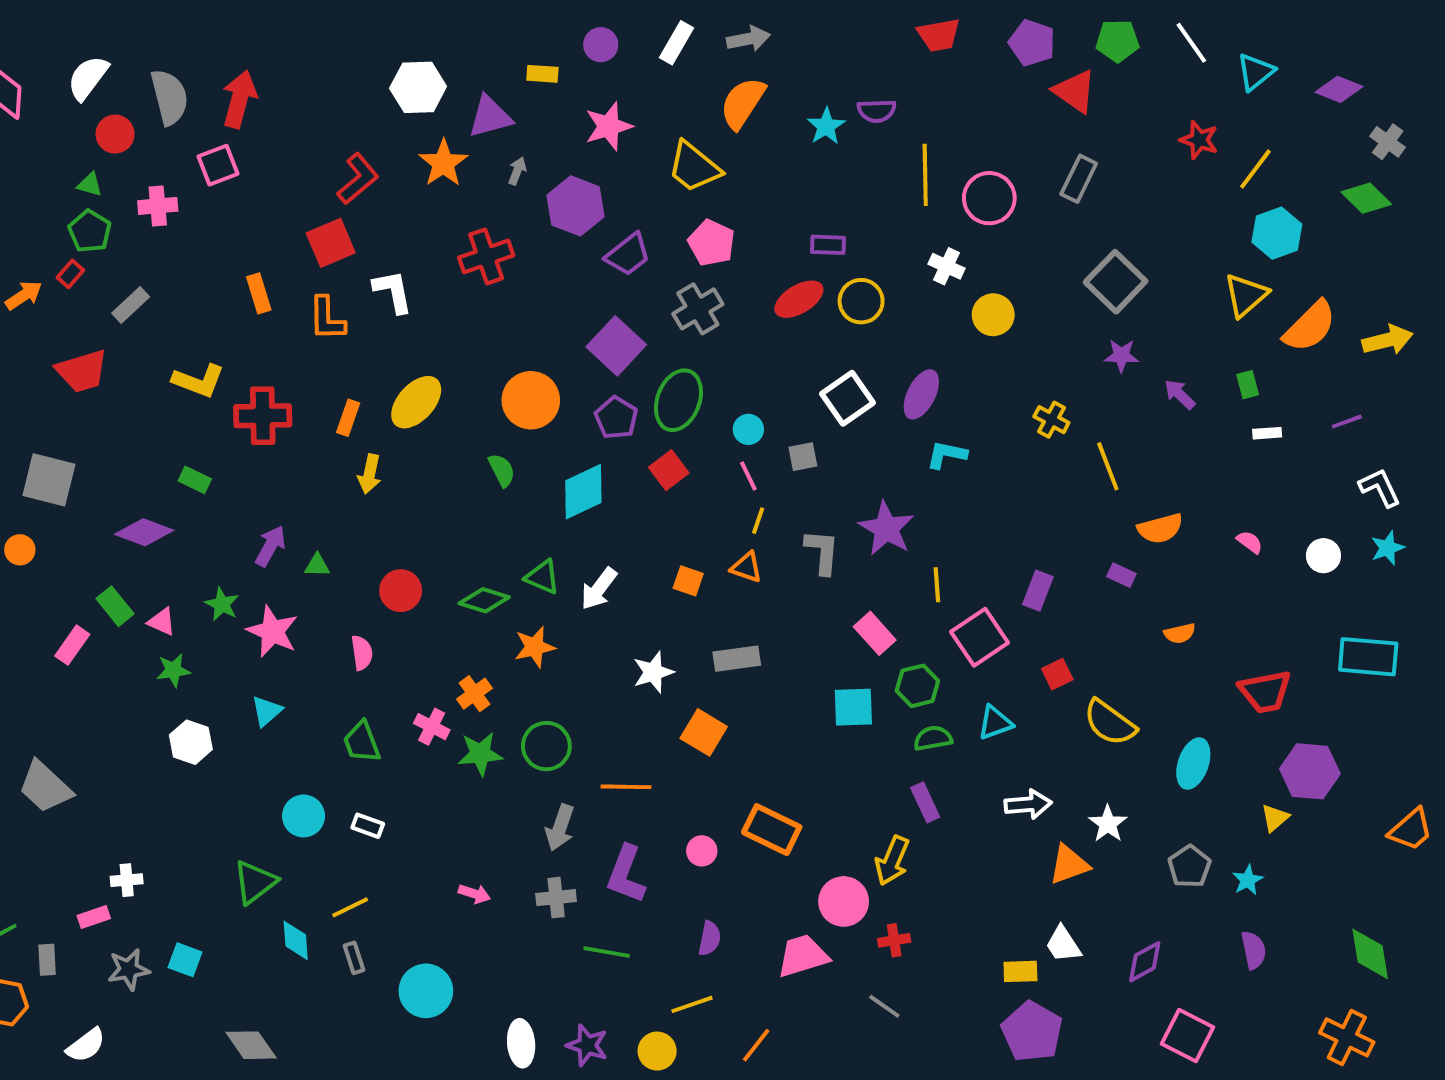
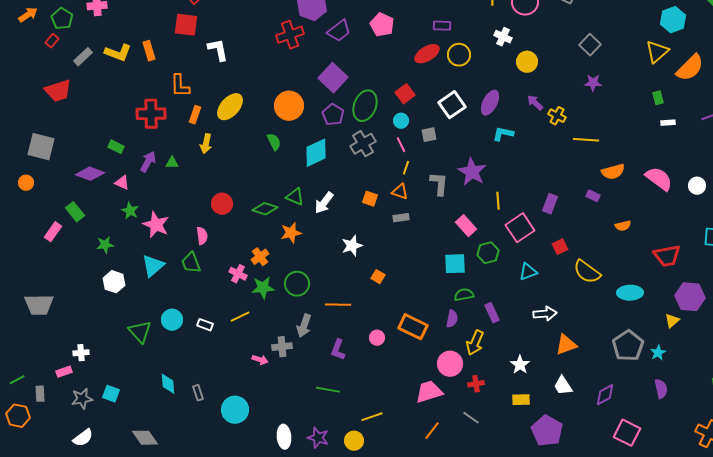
red square: (331, 243) -> (186, 25), turned 30
red cross: (486, 256) -> (290, 35), moved
gray square: (1116, 282) -> (590, 45), size x0.7
orange arrow: (24, 295) -> (28, 15), moved
gray cross: (698, 309) -> (363, 144), moved
orange L-shape: (327, 319) -> (180, 86), moved
yellow L-shape: (199, 381) -> (118, 53), moved
purple arrow: (1180, 394) -> (535, 103), moved
yellow line: (1108, 466) -> (586, 140), turned -65
red square: (669, 470) -> (405, 94), moved
pink semicircle: (1250, 542) -> (659, 179), size x2.0
purple arrow: (270, 546) -> (148, 162), moved
green triangle: (317, 565) -> (172, 163), moved
pink triangle: (162, 622) -> (122, 183), moved
gray rectangle: (737, 659) -> (401, 218), moved, size x0.7
cyan triangle: (267, 711) -> (153, 266), size x1.4
orange square: (704, 732) -> (378, 277), size x0.6
green semicircle: (933, 738) -> (464, 295), moved
green trapezoid: (362, 742) -> (191, 263), moved
cyan ellipse: (1193, 764) -> (630, 293), turned 70
gray trapezoid: (45, 787) -> (39, 305), turned -44
white star: (1108, 824) -> (520, 365), moved
gray pentagon: (1189, 866) -> (628, 346), size x1.4
purple L-shape: (626, 874) -> (338, 350), size x0.7
green triangle: (255, 882) -> (140, 332), moved, turned -35
gray cross: (556, 898) -> (282, 347), moved
yellow line: (350, 907) -> (240, 317), moved
purple semicircle: (710, 938) -> (452, 319), moved
yellow rectangle: (1020, 971) -> (521, 400), moved
white semicircle: (86, 1045) -> (83, 438), moved
orange line: (756, 1045) -> (432, 431), moved

